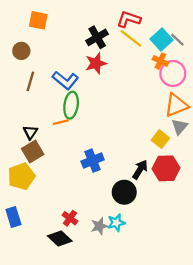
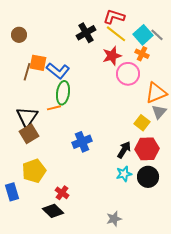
orange square: (38, 20) -> (38, 63), moved
brown circle: (21, 51) -> (19, 35), moved
red star: (96, 63) -> (112, 56), moved
pink circle: (173, 73) -> (128, 74), moved
black triangle: (30, 132) -> (27, 117), size x1.6
yellow pentagon: (21, 176) -> (34, 171), moved
black circle: (124, 192) -> (148, 177), moved
cyan star: (116, 223) -> (124, 174), moved
gray star: (99, 226) -> (114, 219), moved

